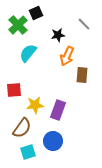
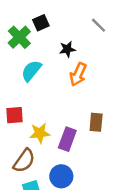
gray line: (84, 24) -> (98, 25), moved
brown rectangle: (82, 75) -> (96, 122), moved

